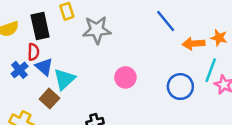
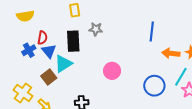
blue line: (166, 21) -> (152, 32), turned 36
black rectangle: (40, 26) -> (73, 41), moved
gray star: (97, 30) -> (96, 29), size x0.6

